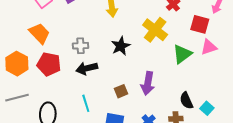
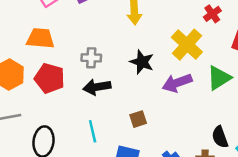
orange trapezoid: (39, 33) -> (40, 38), turned -45
black star: (121, 46) -> (142, 62), turned -30
purple arrow: (148, 83) -> (177, 83), moved, turned 55

